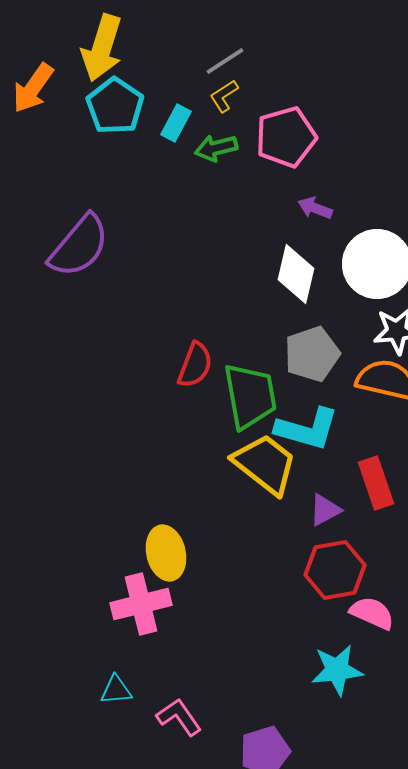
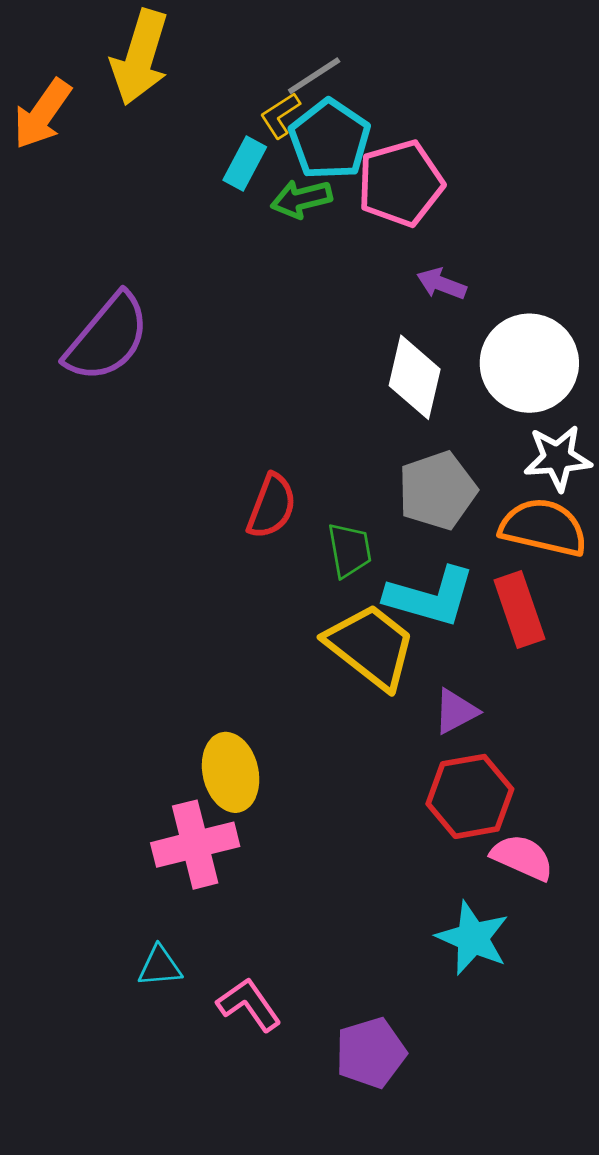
yellow L-shape: (224, 96) -> (280, 115), moved
cyan pentagon: (115, 106) -> (330, 139), moved
green trapezoid: (250, 396) -> (349, 550), size x0.6
red rectangle: (376, 483) -> (519, 610), moved
cyan star: (337, 670) -> (473, 938), turned 30

